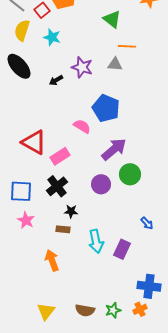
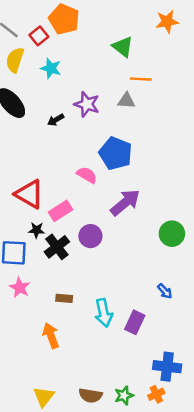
green circle: (130, 174) -> (172, 234), moved
purple circle: (101, 184) -> (90, 236), moved
black star: (71, 211) -> (37, 230), moved

